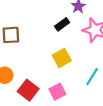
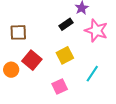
red square: (28, 90) -> (32, 60), moved

